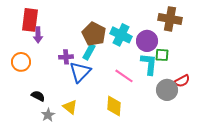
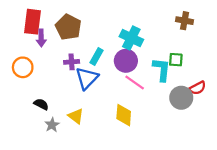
brown cross: (170, 19) -> (185, 21), size x0.7
brown pentagon: (94, 34) -> (68, 27), moved
purple circle: (147, 41) -> (126, 61), moved

